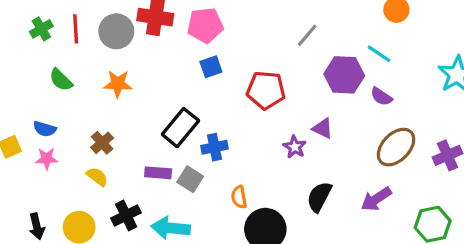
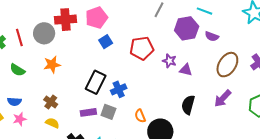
purple triangle: (323, 128) -> (186, 70), moved
purple star: (295, 147) -> (169, 61), moved

